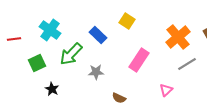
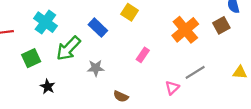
pink rectangle: (139, 60) -> (143, 55), size x0.6
gray line: (187, 64) -> (195, 72), moved

